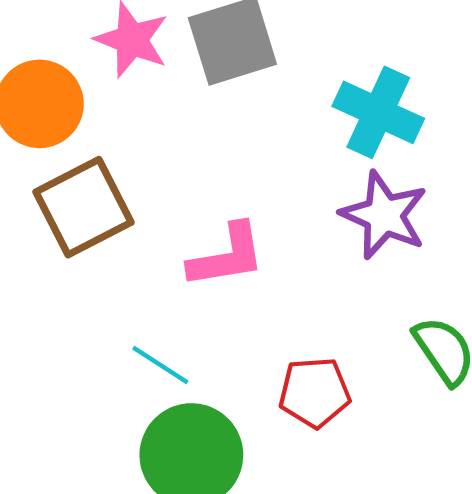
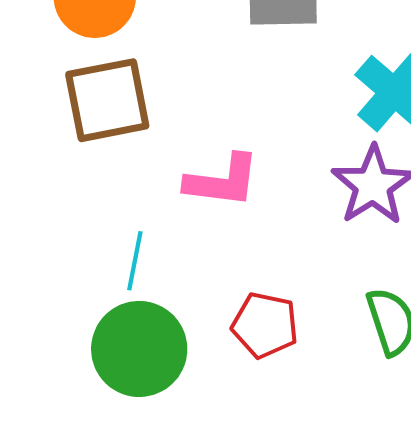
cyan line: (160, 365) -> (135, 261), turned 52

